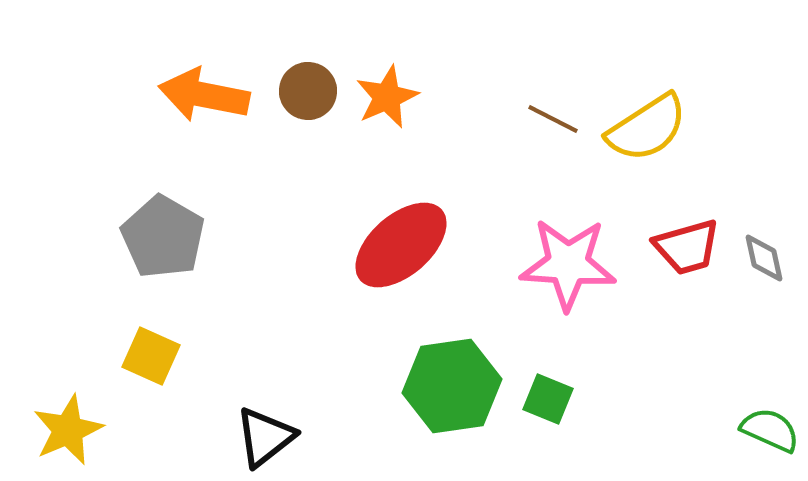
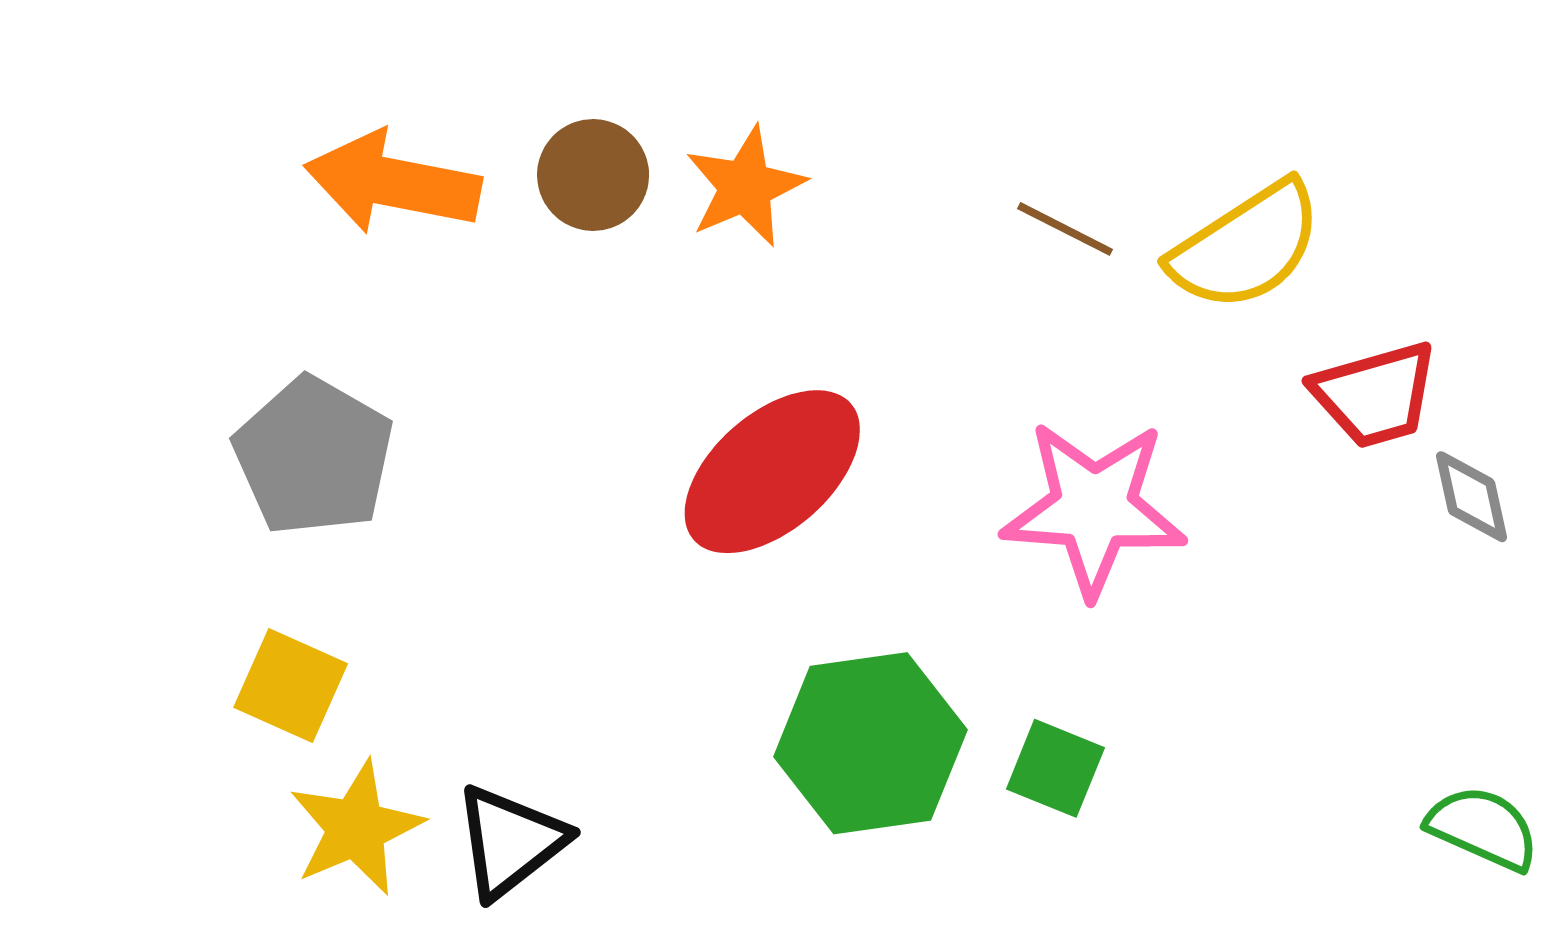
red trapezoid: (687, 247) -> (1375, 395), moved
yellow star: (68, 430) -> (356, 828), moved

